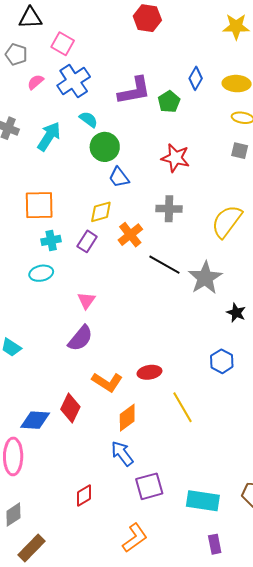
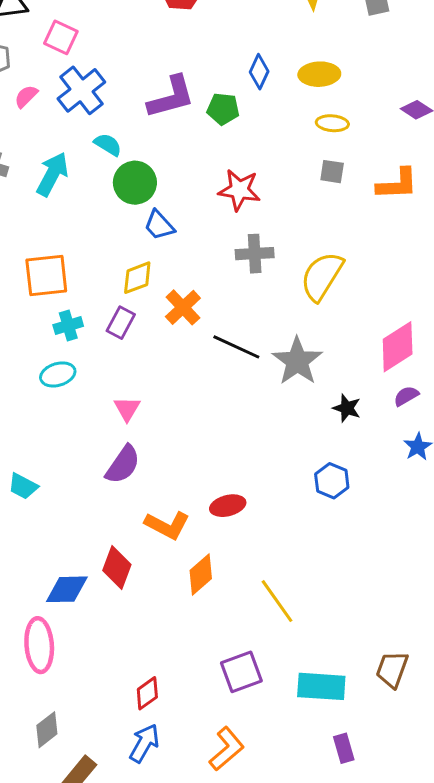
green pentagon: (169, 102) -> (223, 109), turned -30
gray cross: (169, 209) -> (255, 254), moved
yellow line: (182, 407) -> (277, 601), moved
blue arrow: (122, 454) -> (144, 743), moved, turned 72

